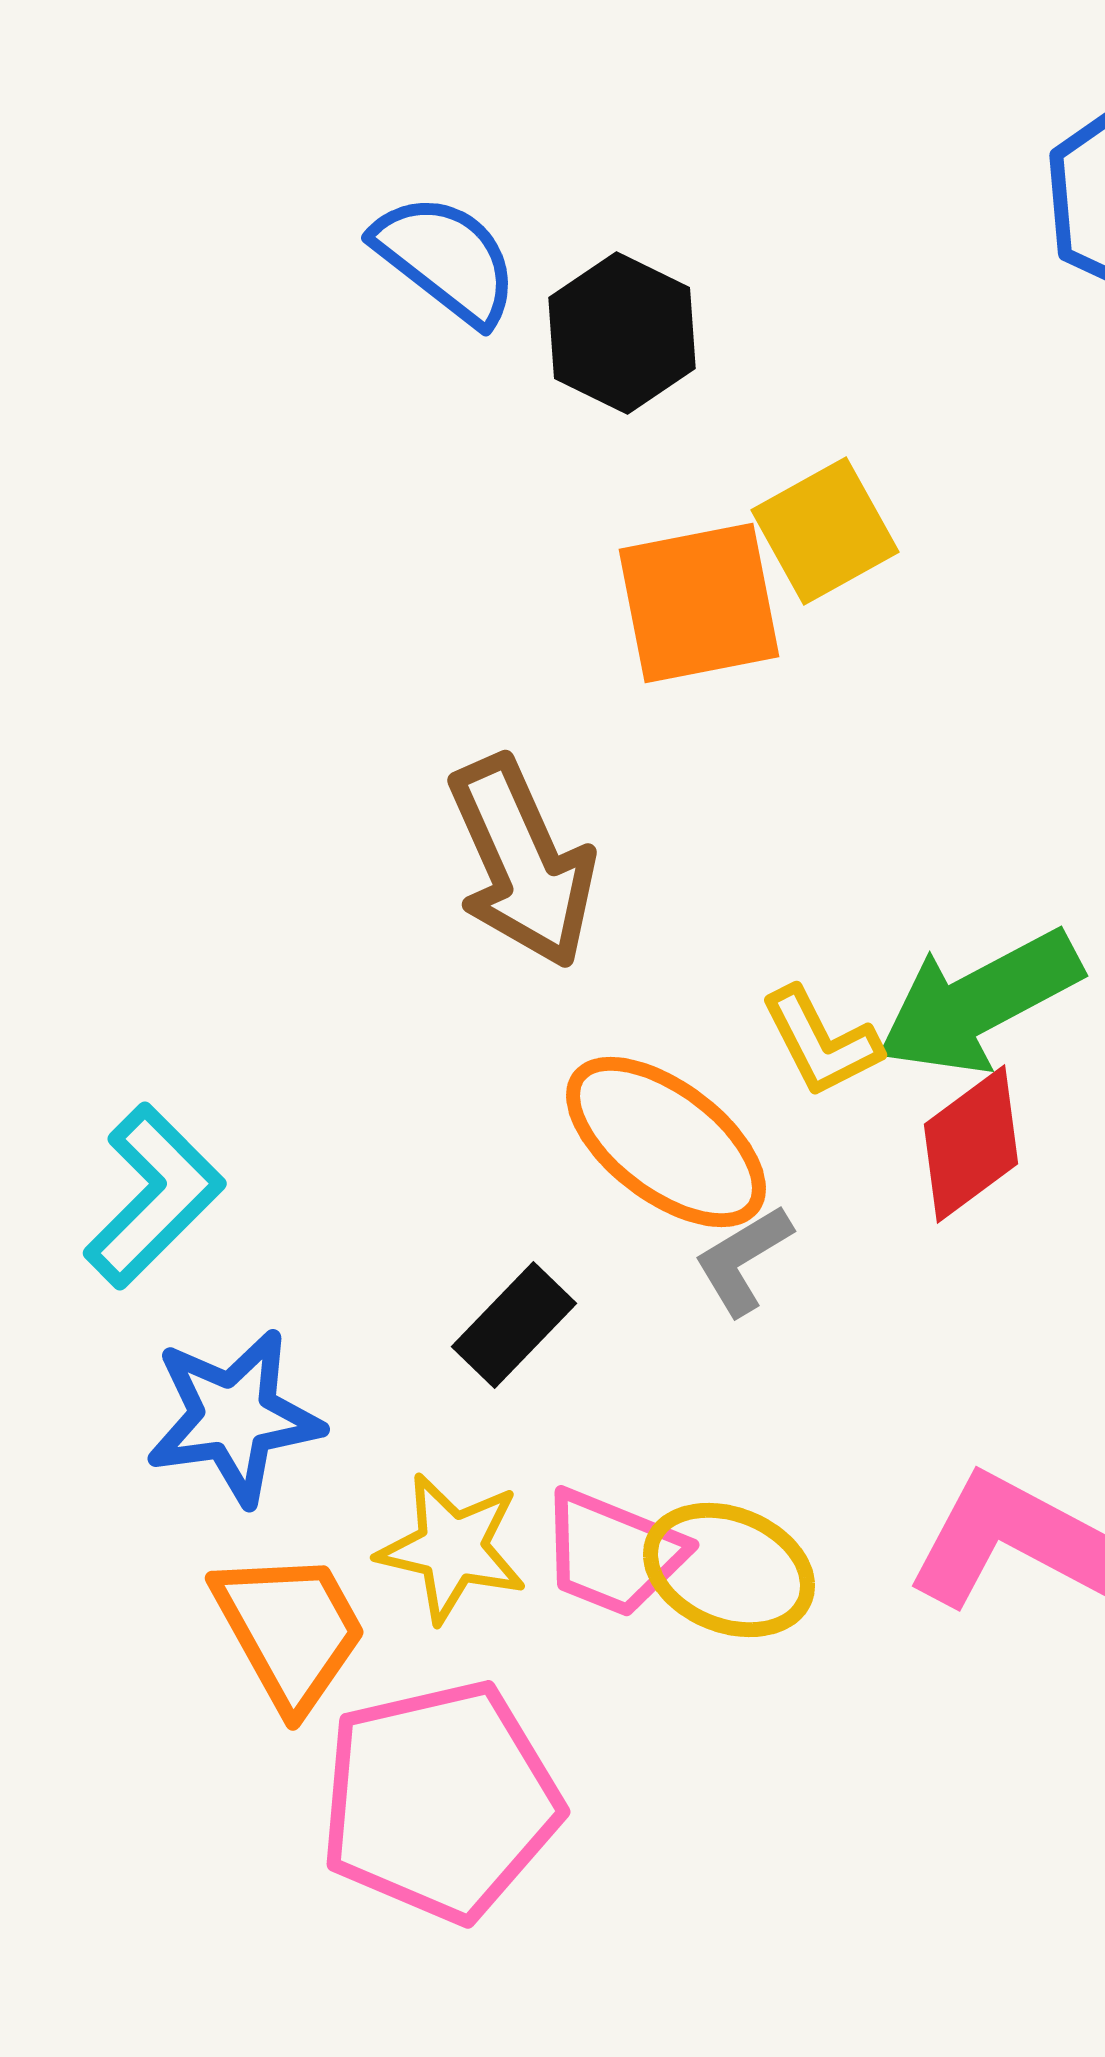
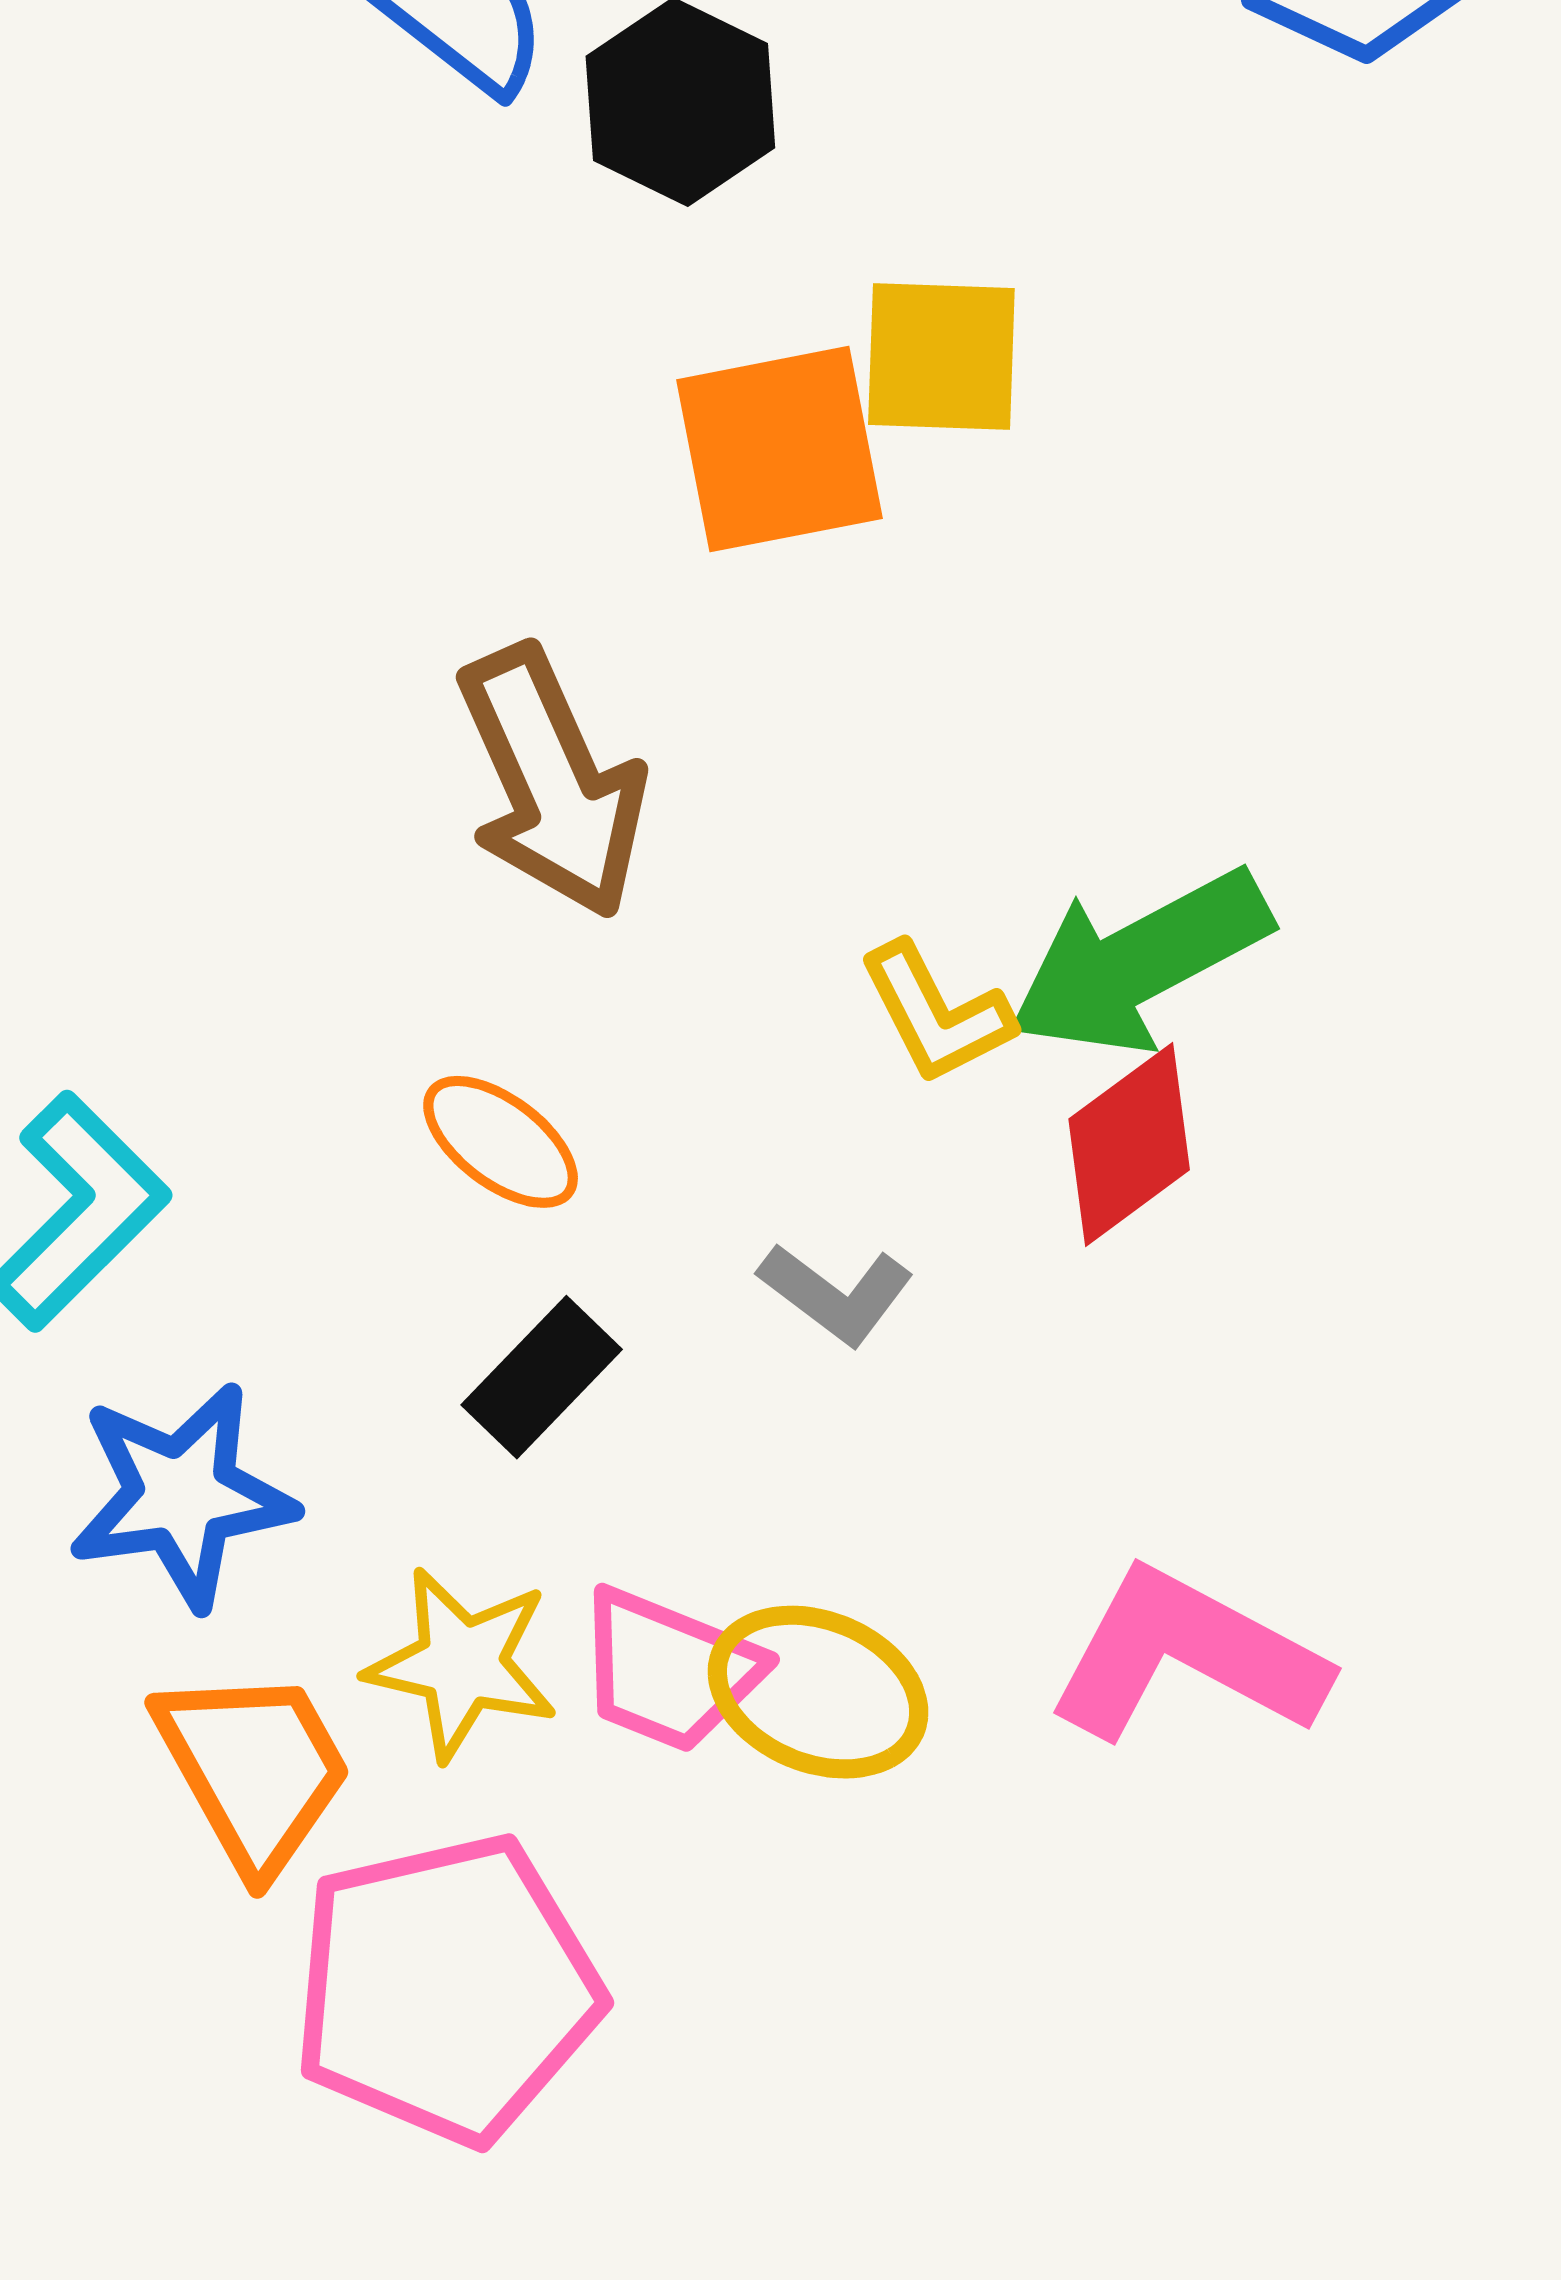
yellow square: (825, 531) -> (941, 357), turned 31
orange ellipse: (666, 1142) -> (501, 1142), moved, size x0.6
gray L-shape: (743, 1260) -> (836, 1294), turned -112

